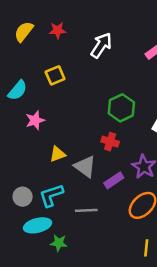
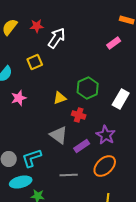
white arrow: (101, 45) -> (57, 38), moved
yellow triangle: (58, 154) -> (60, 98), moved
gray line: (86, 210) -> (69, 175), moved

